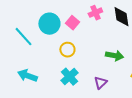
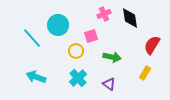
pink square: (72, 23) -> (91, 36), moved, turned 32
green arrow: (114, 56) -> (112, 57), moved
purple triangle: (100, 83) -> (109, 84), turned -40

